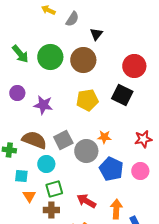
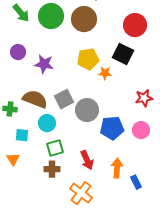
orange star: (104, 137) -> (105, 73), moved
blue pentagon: (111, 169) -> (112, 128), turned -30
orange triangle: (29, 196) -> (13, 159), moved
red arrow: (86, 201) -> (87, 160), turned -144

